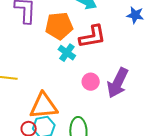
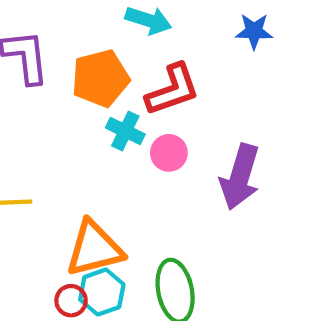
pink circle: (91, 82) -> (169, 153), moved

